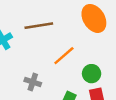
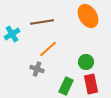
orange line: (64, 56) -> (48, 49), moved

